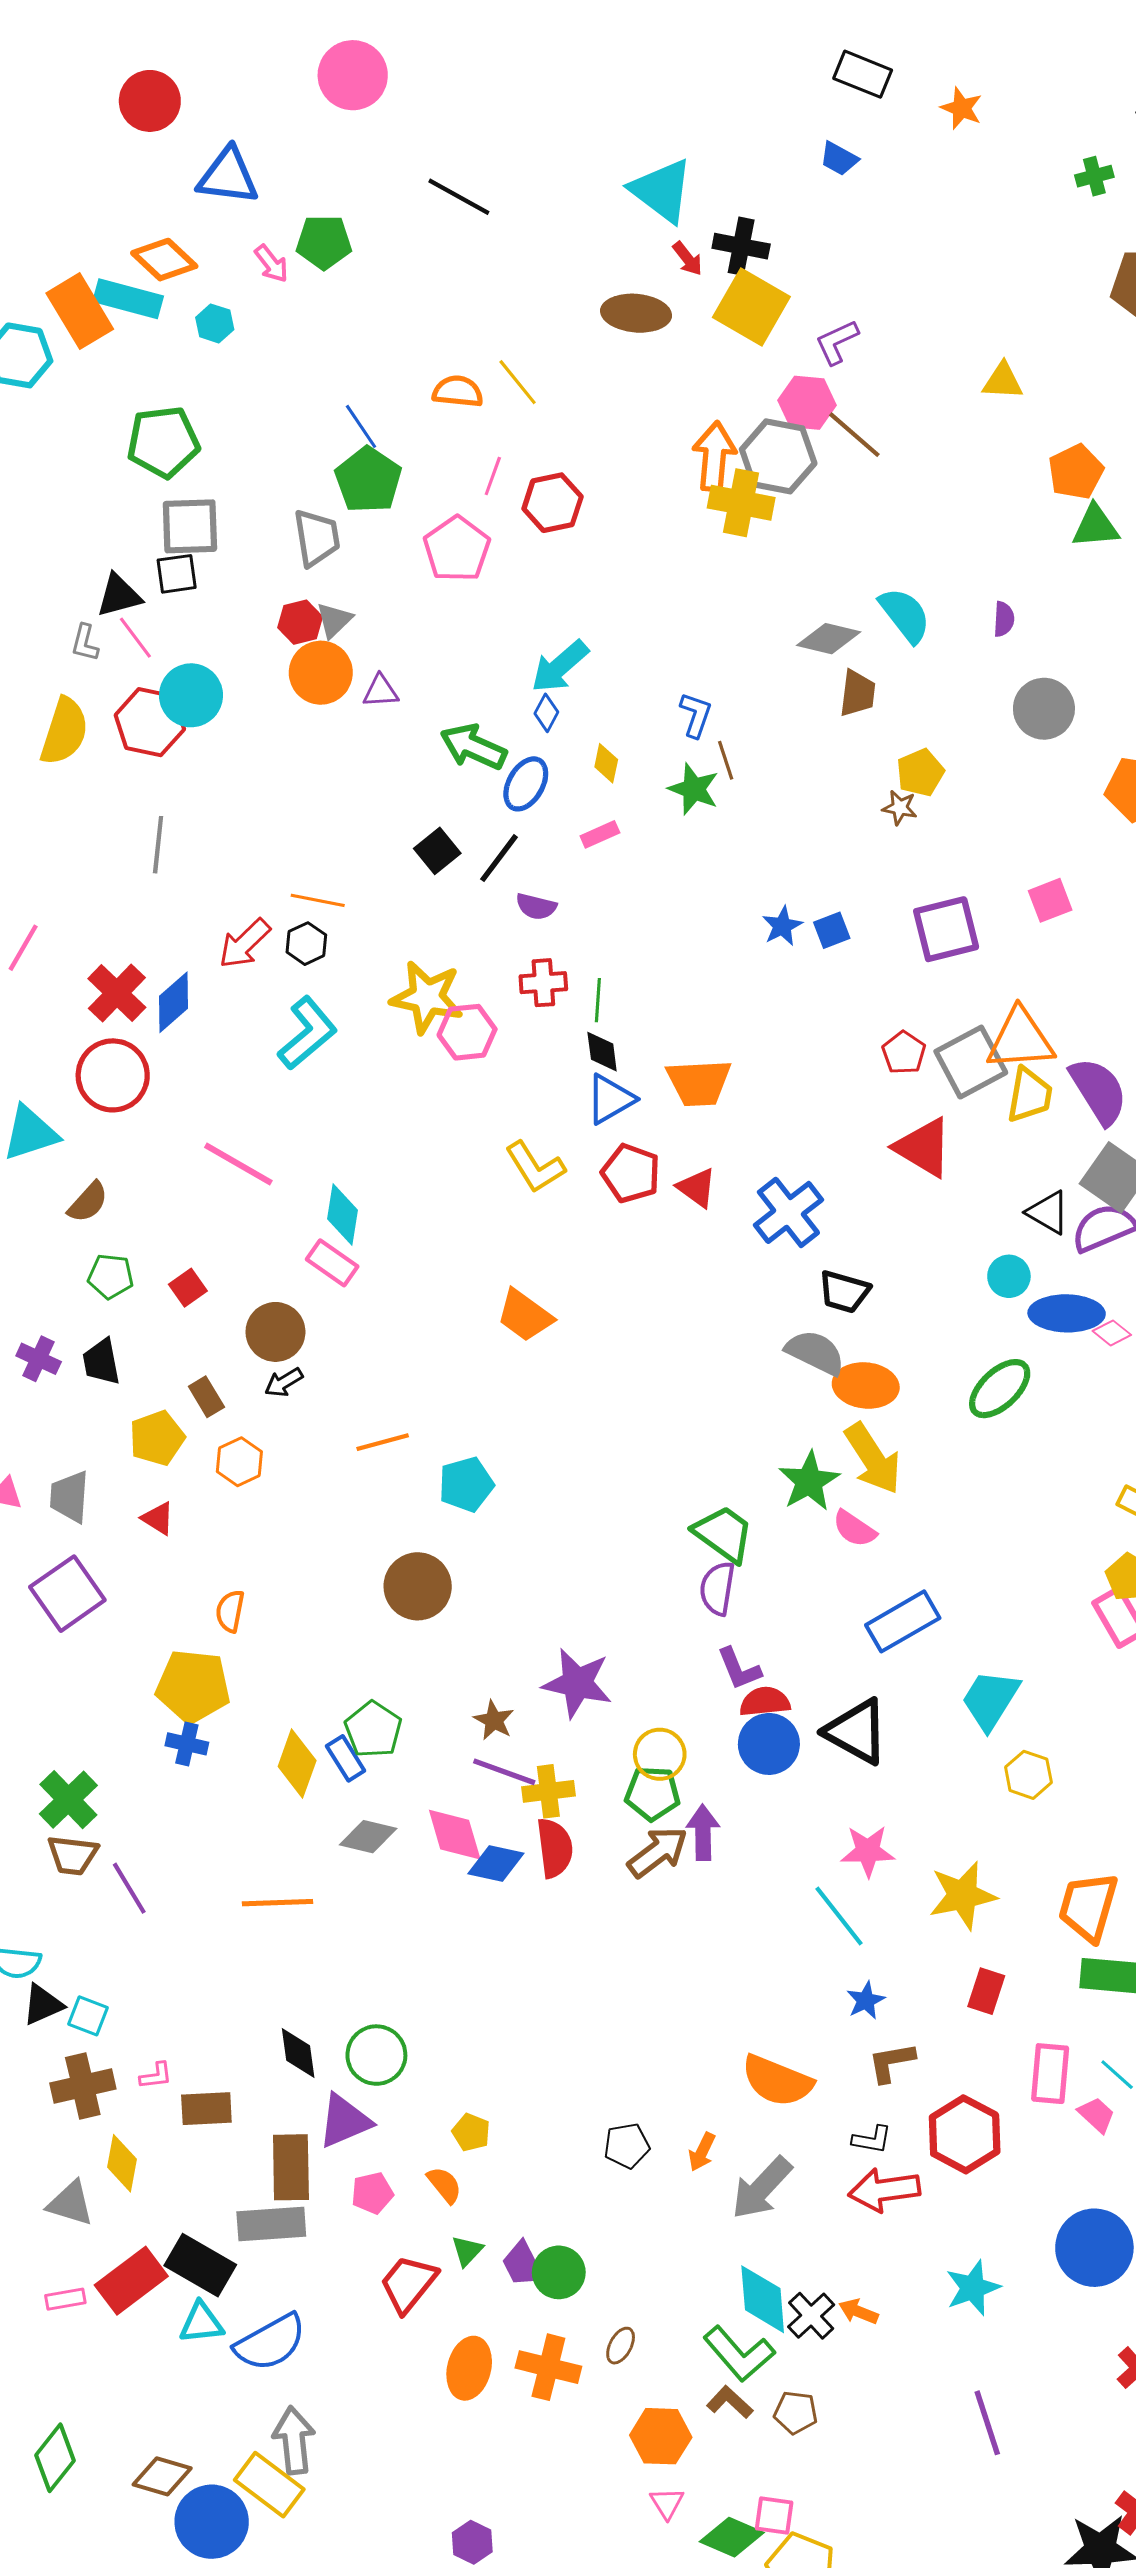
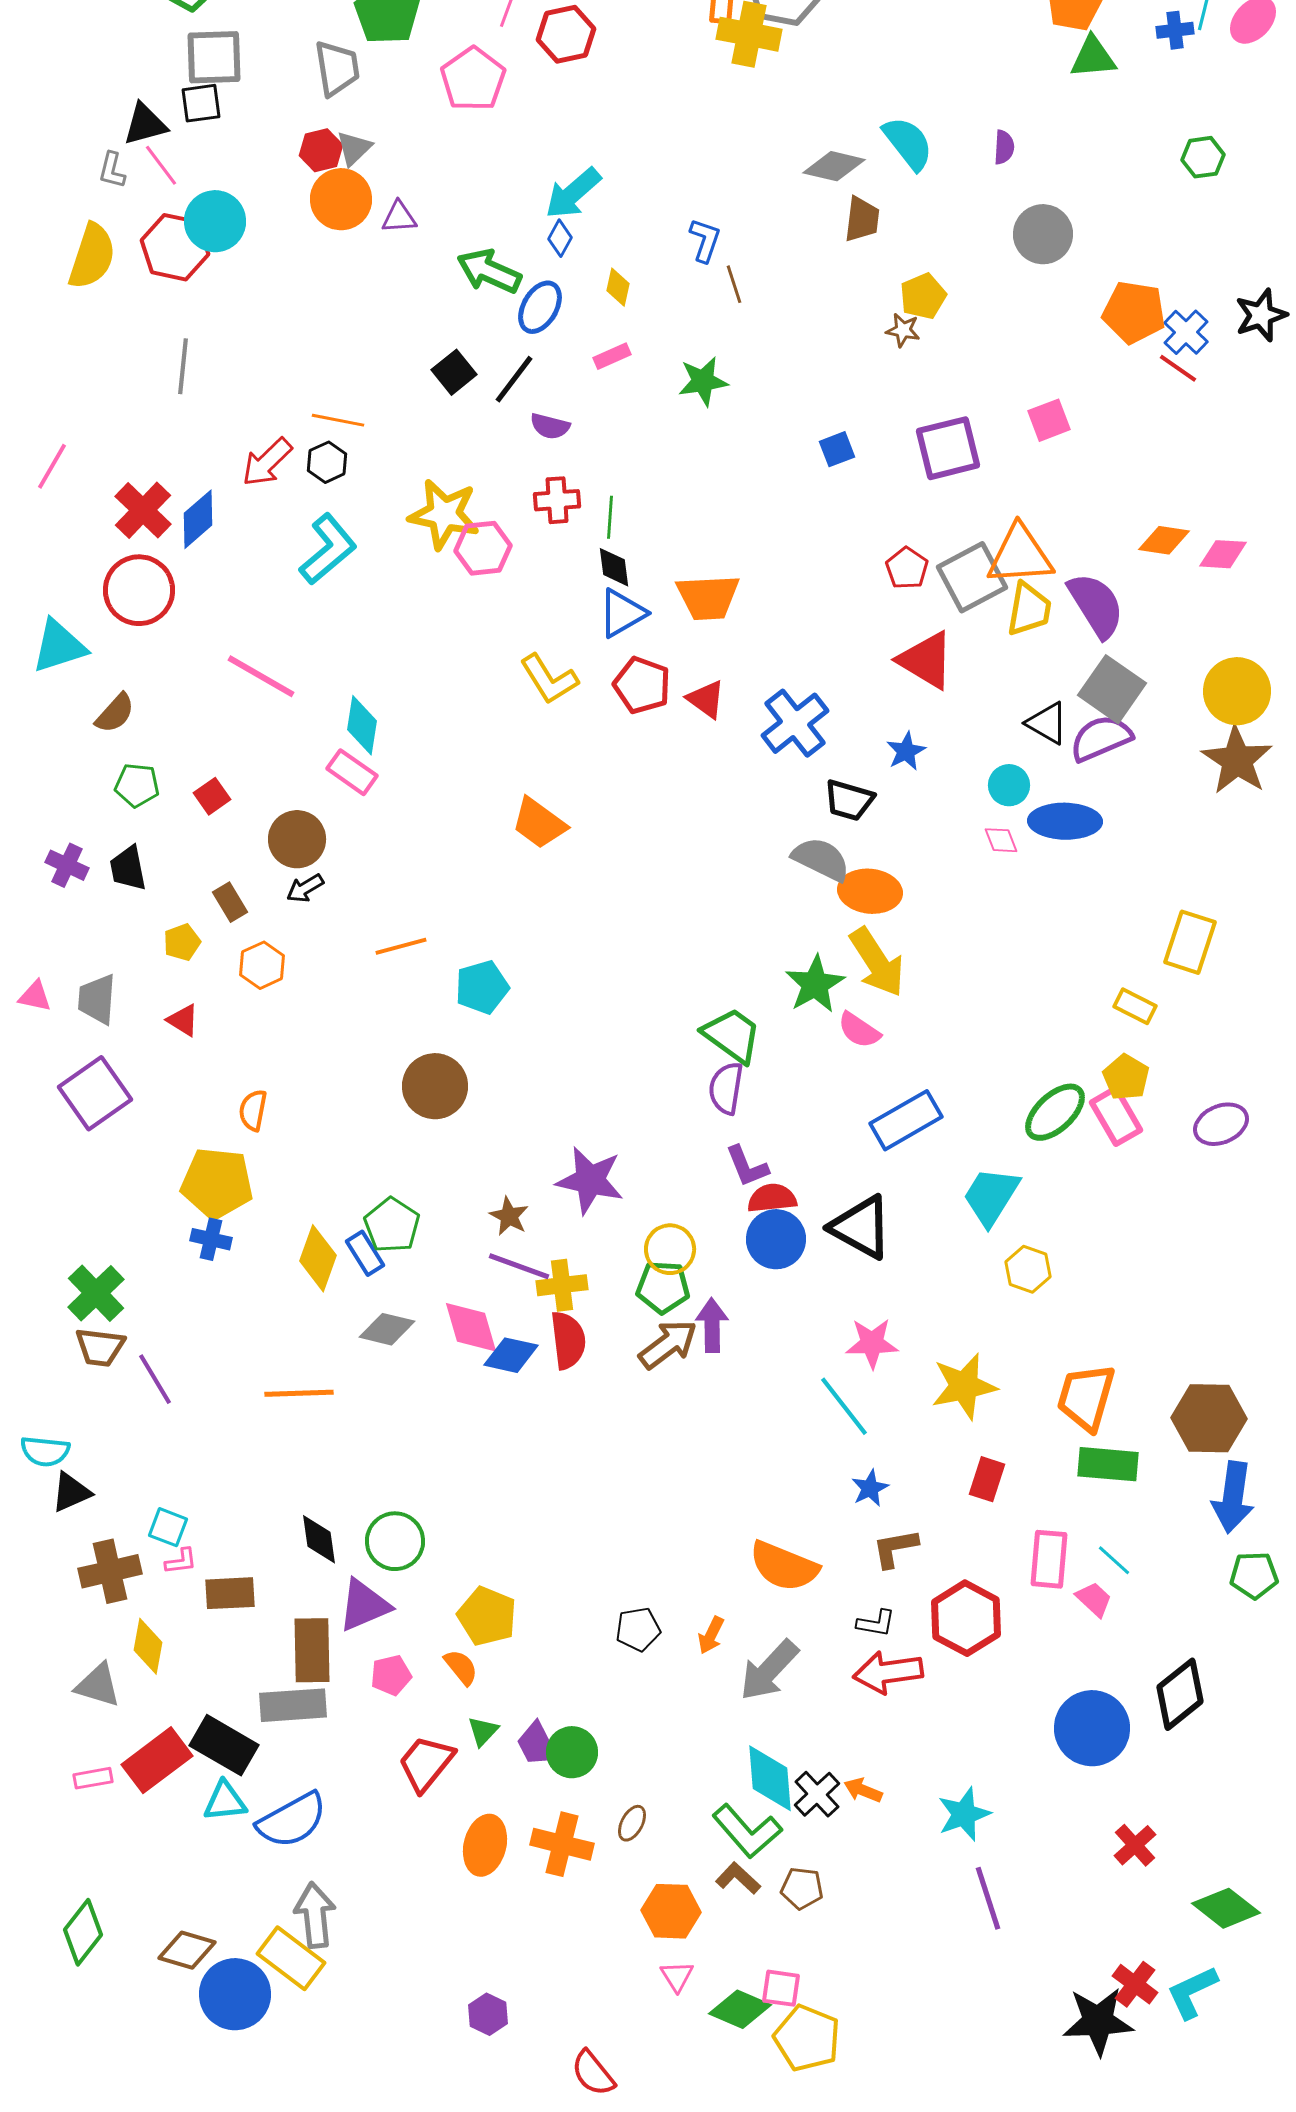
green star: (694, 789) -> (703, 381), moved, turned -30
blue star: (782, 926) -> (906, 751), moved
pink diamond: (1112, 1333) -> (1001, 840), moved, turned 30
green ellipse: (1000, 1389) -> (1055, 1112), moved
yellow pentagon: (157, 1438) -> (182, 942), size x0.7
cyan square: (88, 2016) -> (168, 1527), moved
yellow pentagon: (471, 2132) -> (487, 1616), size x1.6
cyan star: (973, 2288) -> (964, 1814), moved

